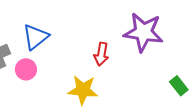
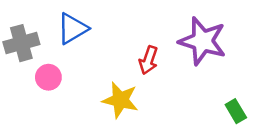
pink circle: (26, 69) -> (48, 77), moved

